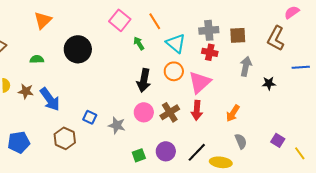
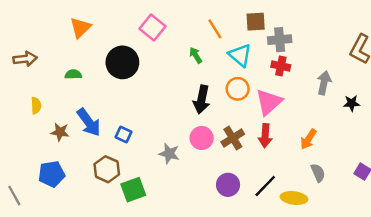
pink square: (120, 20) -> (152, 28), moved
brown square: (238, 35) -> (256, 22), moved
brown star: (26, 91) -> (60, 132), moved
blue square: (90, 117) -> (124, 134), moved
green square: (139, 155) -> (133, 190), moved, size x1.5

